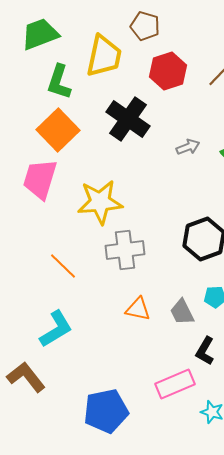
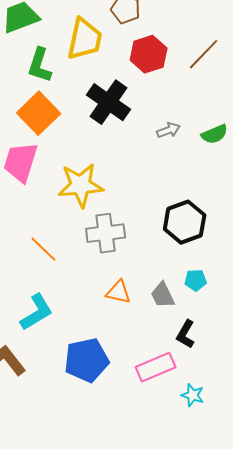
blue pentagon: (106, 411) -> (87, 360), moved

